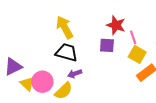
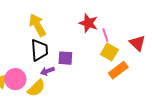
purple square: (107, 45) -> (65, 58), moved
black trapezoid: (67, 52) -> (39, 50), turned 70

